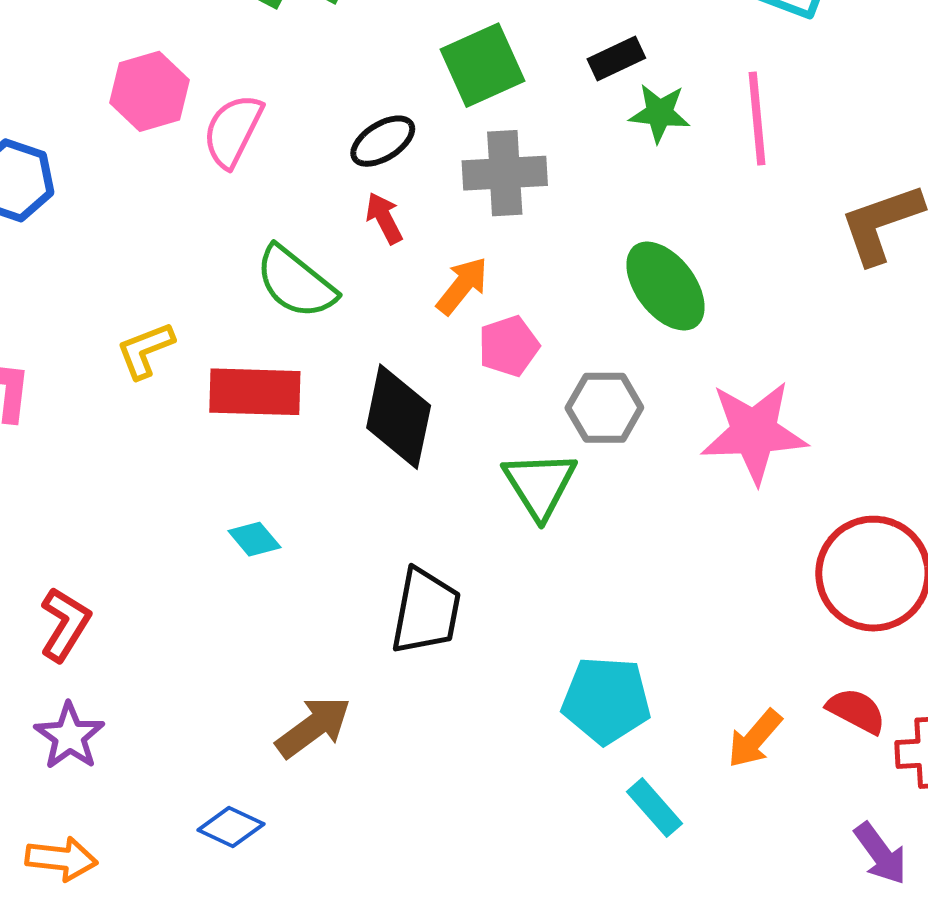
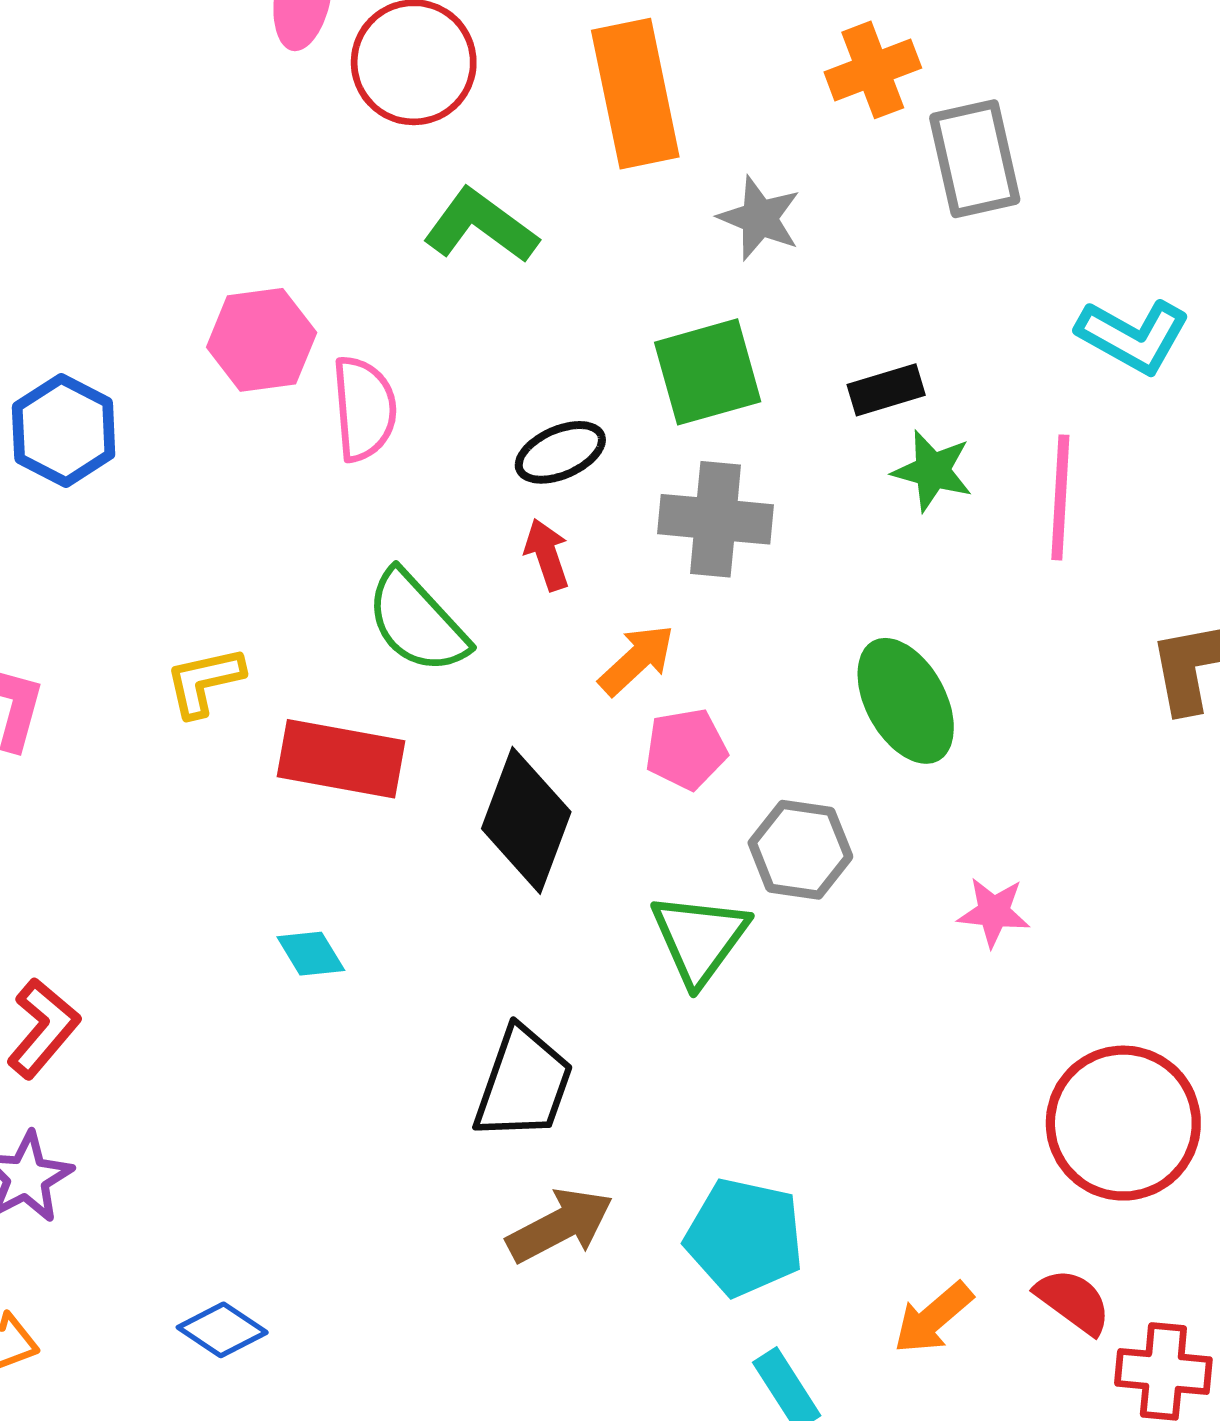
pink semicircle: (233, 131) -> (364, 409), turned 140
pink star: (754, 432) -> (994, 912), size x0.5
brown arrow: (313, 727) -> (560, 1225), moved

